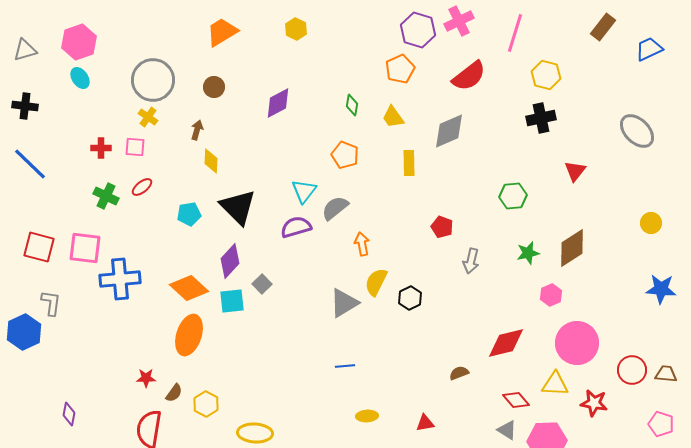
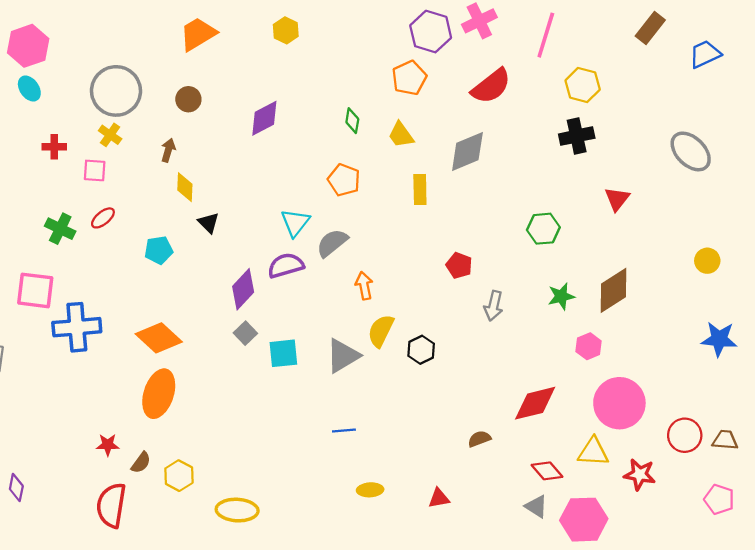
red cross: (101, 148) -> (54, 147), moved
black triangle: (238, 207) -> (209, 223), moved, size x0.5
purple diamond: (230, 261) -> (243, 289), moved
cyan square: (232, 301) -> (283, 353), moved

